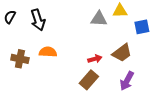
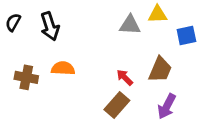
brown trapezoid: (122, 53) -> (160, 70), turned -30
red arrow: (95, 59) -> (125, 77), turned -120

